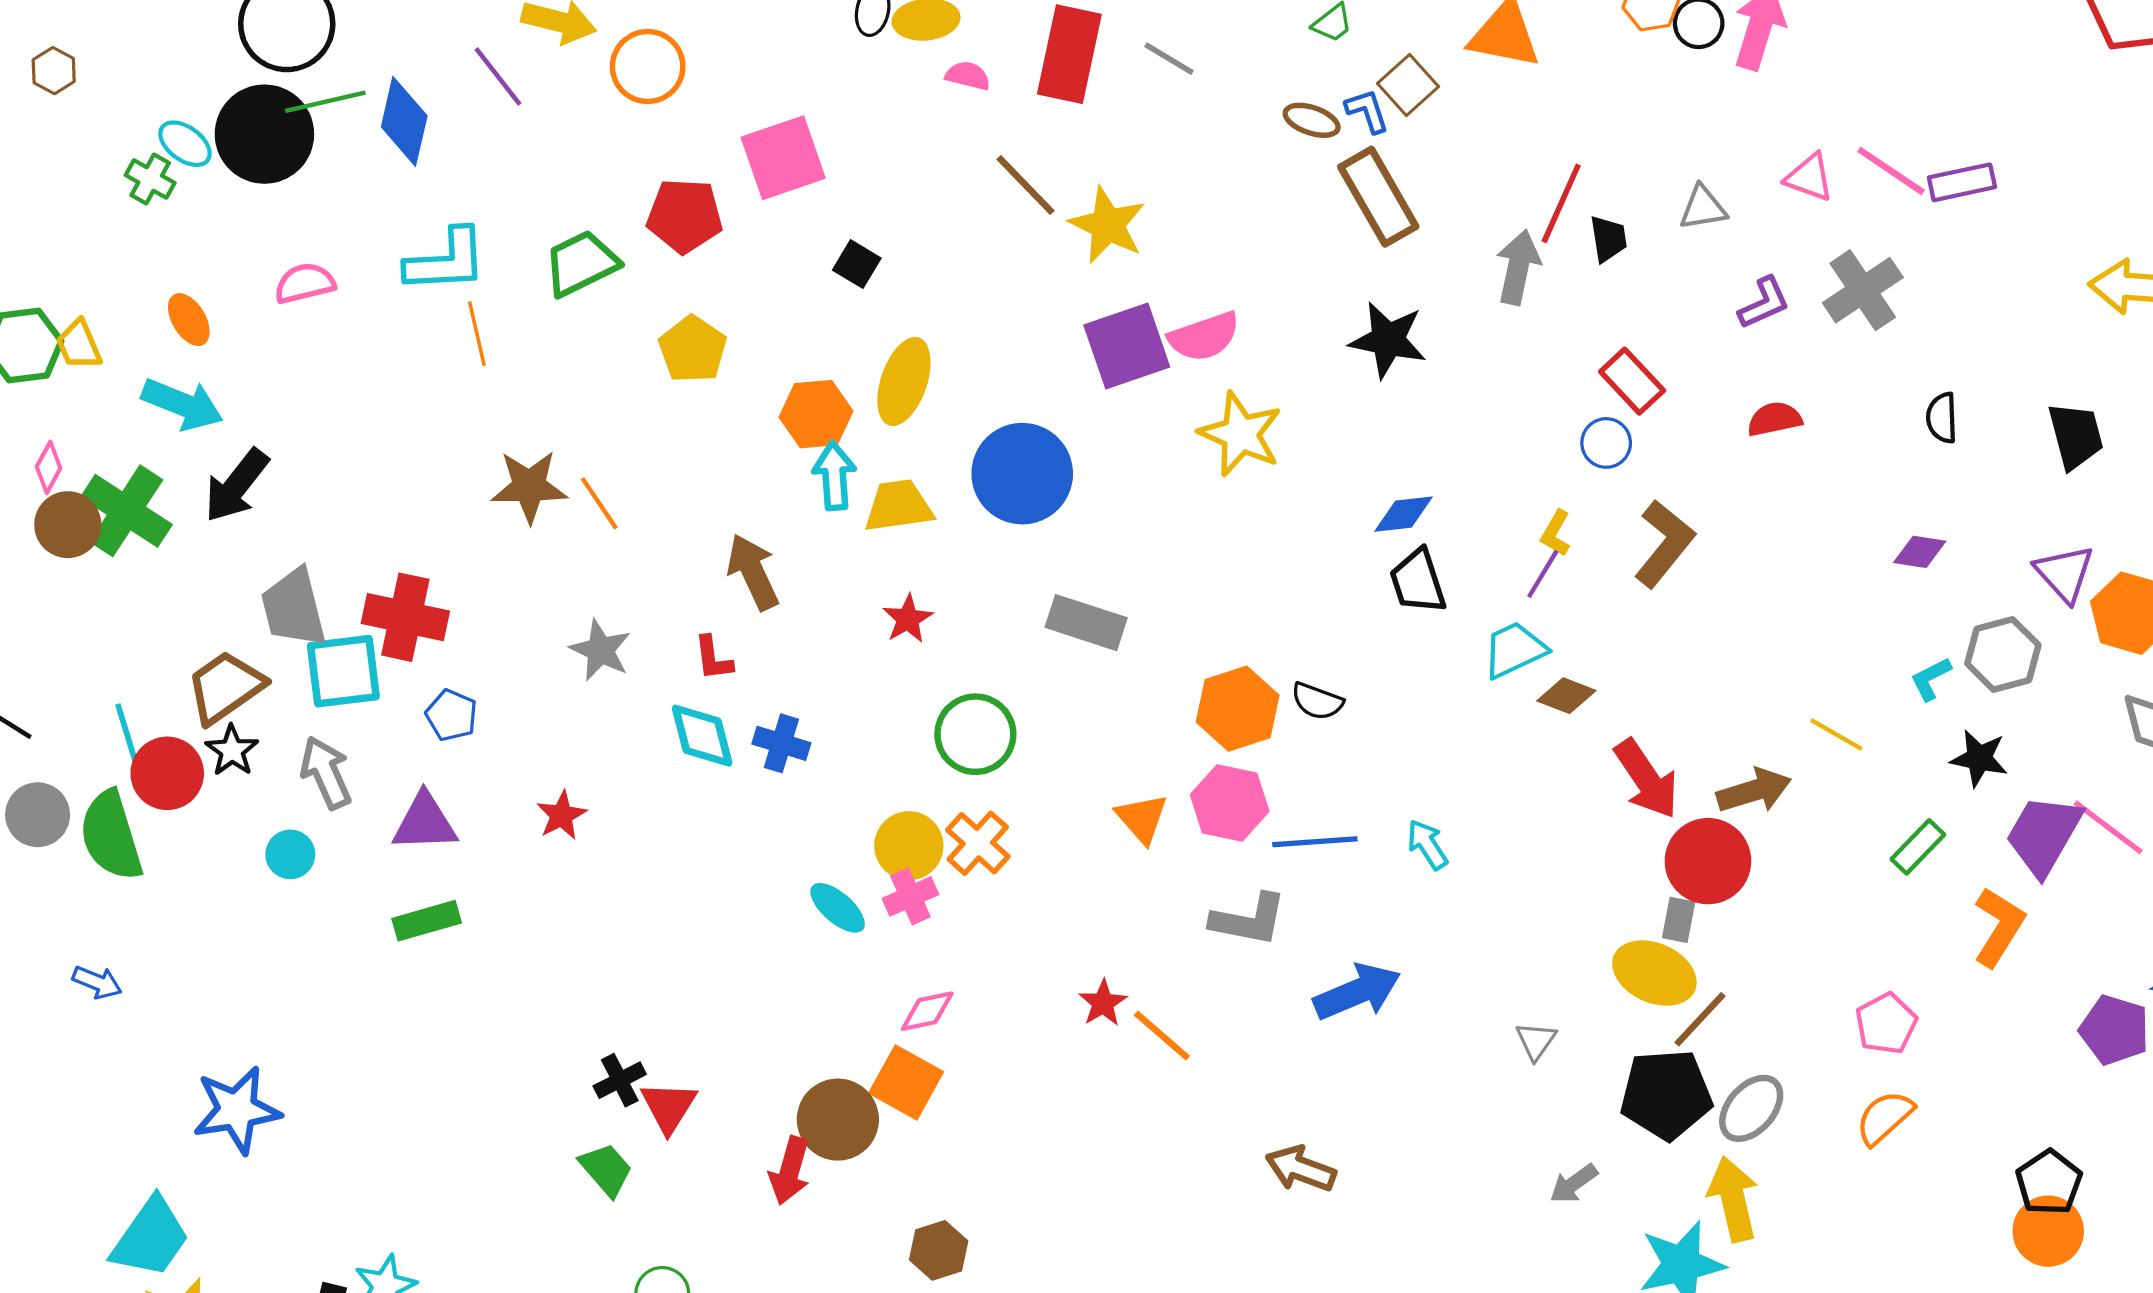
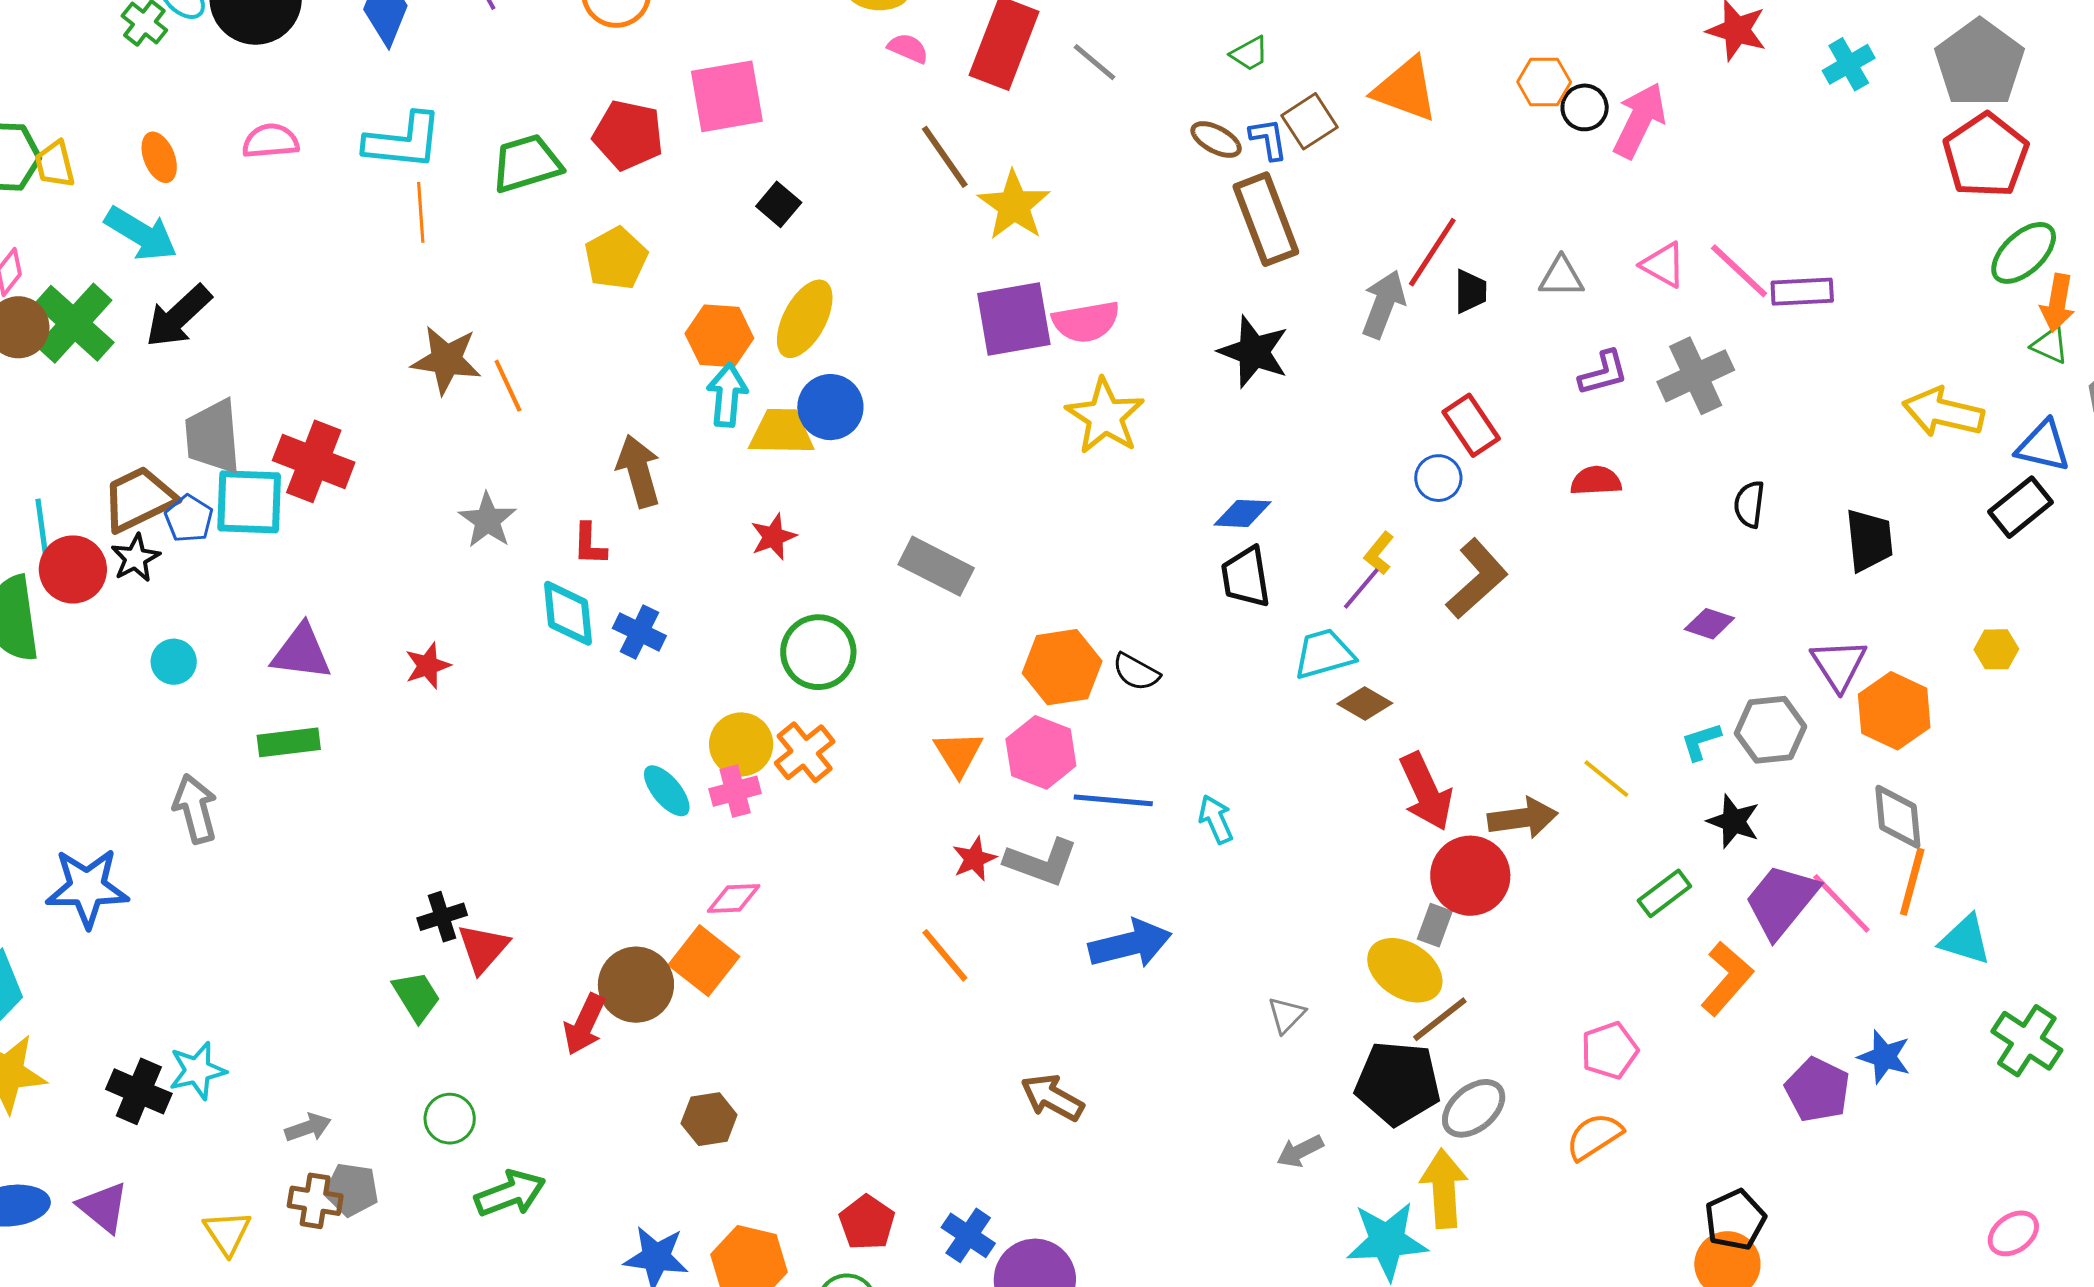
blue circle: (1022, 474) -> (830, 407), moved, size x0.7
blue pentagon: (452, 715) -> (189, 519), moved
gray arrow: (326, 773) -> (195, 809), moved
red star: (1103, 1003) -> (974, 859), moved

